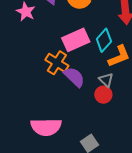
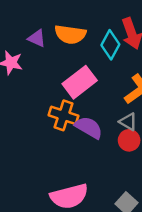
cyan diamond: (104, 40) -> (110, 45), moved

